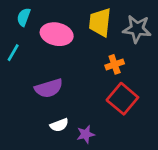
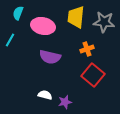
purple semicircle: (49, 88) -> (50, 57), moved, turned 30
white semicircle: (59, 125) -> (45, 95), turned -144

